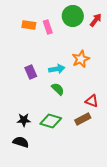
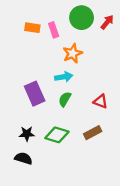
orange star: (81, 59) -> (73, 53), moved
purple rectangle: (31, 72) -> (35, 94), moved, size x1.5
green semicircle: (58, 89) -> (65, 99), turned -104
red triangle: (92, 101) -> (101, 101), moved

